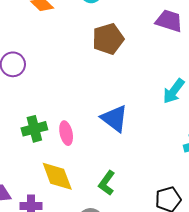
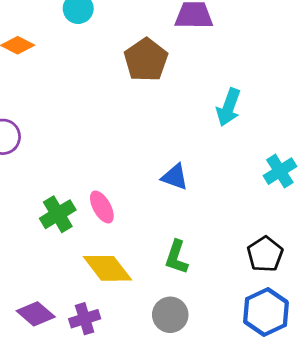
brown pentagon: (108, 39) -> (146, 60), moved
blue triangle: (114, 118) -> (175, 177), moved, size x0.7

